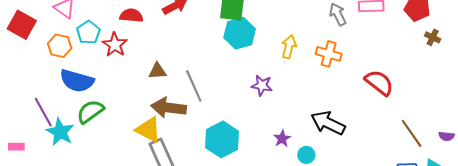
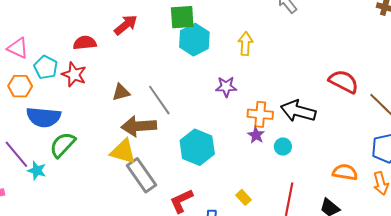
orange cross: (329, 54) -> (260, 114), moved
red semicircle: (379, 83) -> (344, 82), moved
cyan star: (60, 132) -> (37, 171), size x0.7

